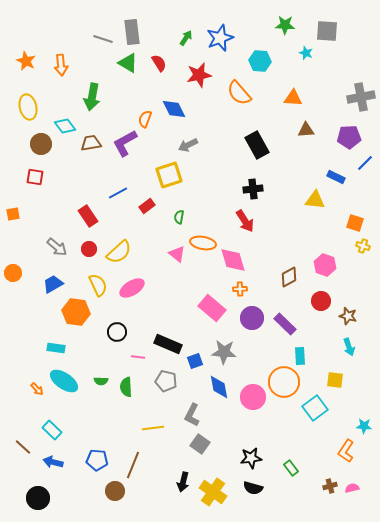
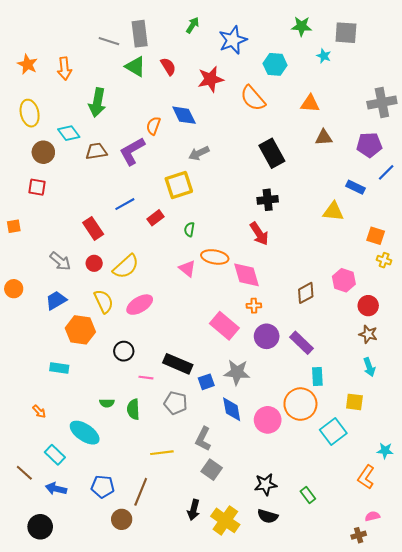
green arrow: (186, 38) -> (193, 25), moved
red circle: (321, 301) -> (368, 306), moved
cyan ellipse: (64, 381) -> (85, 433), moved
brown cross: (330, 486) -> (359, 535), moved

